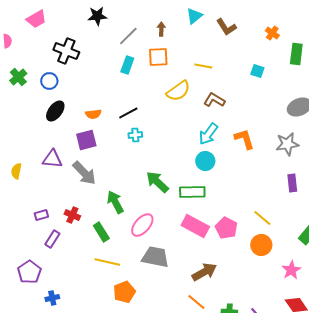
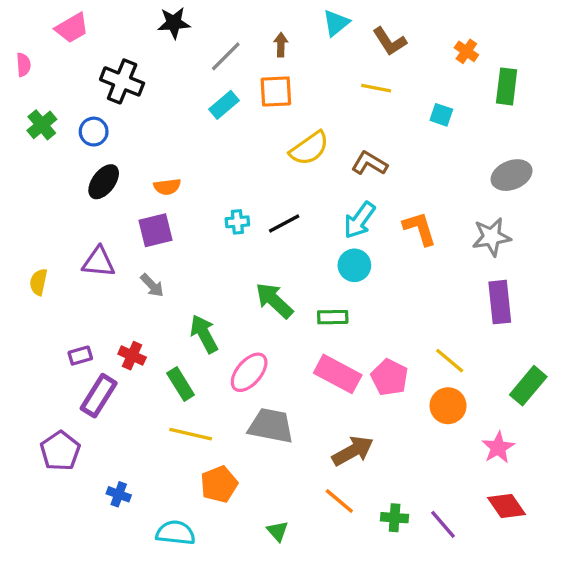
cyan rectangle: (127, 65) -> (224, 105), turned 30
yellow line: (203, 66) -> (376, 88), moved
black line: (128, 113) -> (284, 224), moved
gray arrow: (84, 173) -> (152, 285), size x0.6
purple rectangle: (292, 183) -> (500, 302), size x1.4
green rectangle: (192, 192) -> (333, 317), size x0.7
purple rectangle: (52, 239) -> (99, 396), size x1.4
blue cross: (52, 298) -> (119, 494), moved, turned 32

